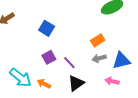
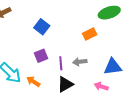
orange rectangle: (98, 40) -> (90, 34), moved
gray arrow: (99, 58) -> (80, 62), moved
purple line: (69, 63) -> (61, 63), turned 32

